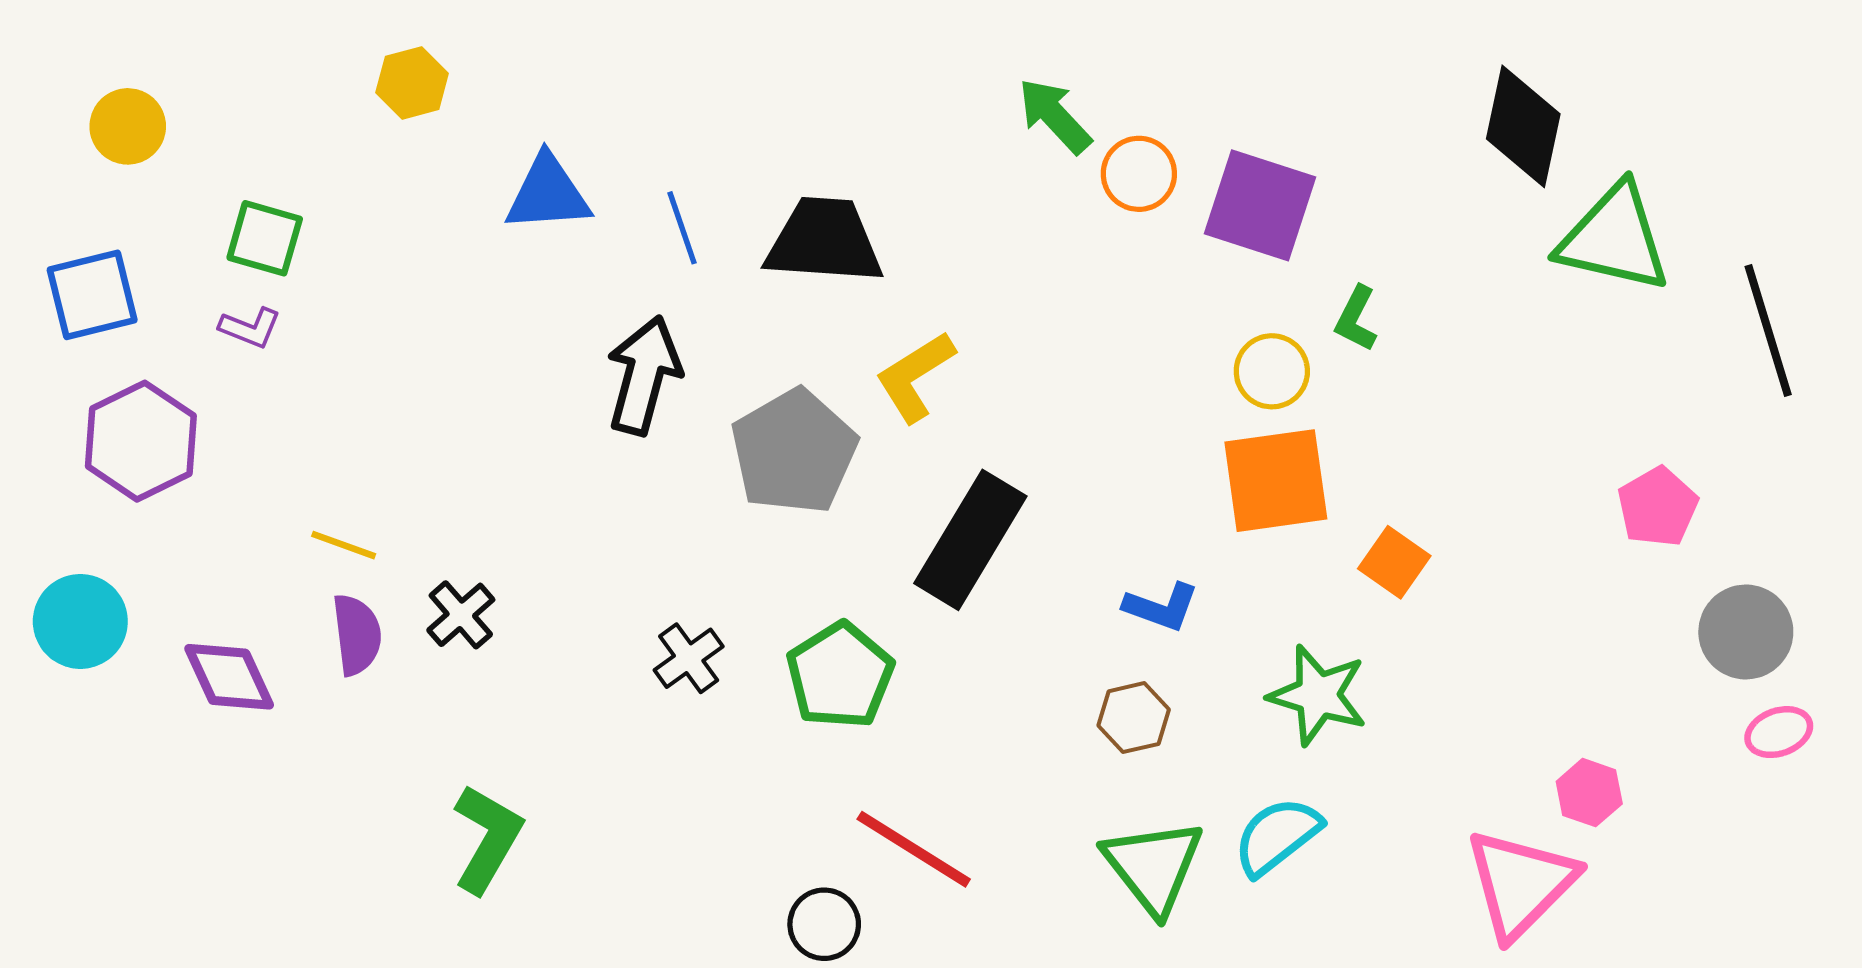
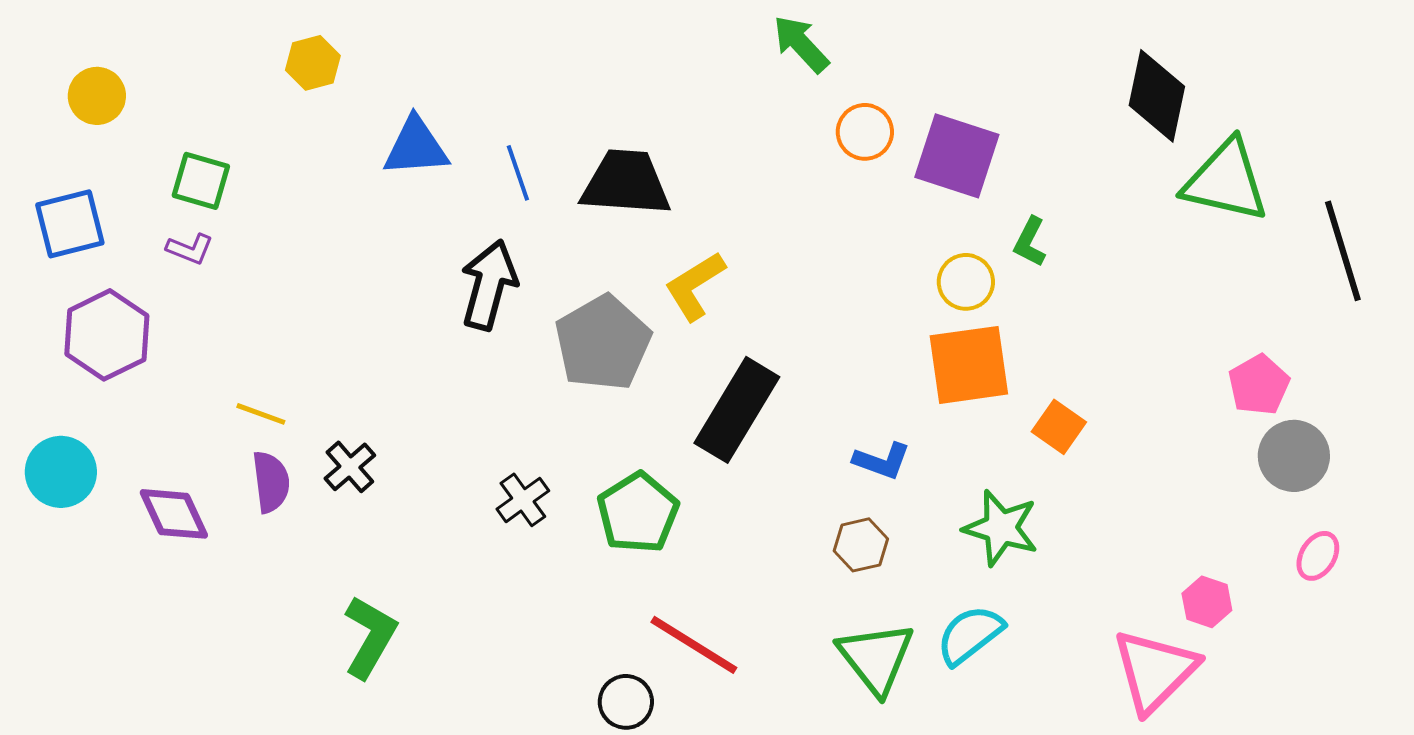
green arrow: (1055, 116) -> (801, 44), moved
gray circle: (1746, 632) -> (1294, 456), moved
pink ellipse: (1779, 732) -> (1318, 556), moved, turned -39

